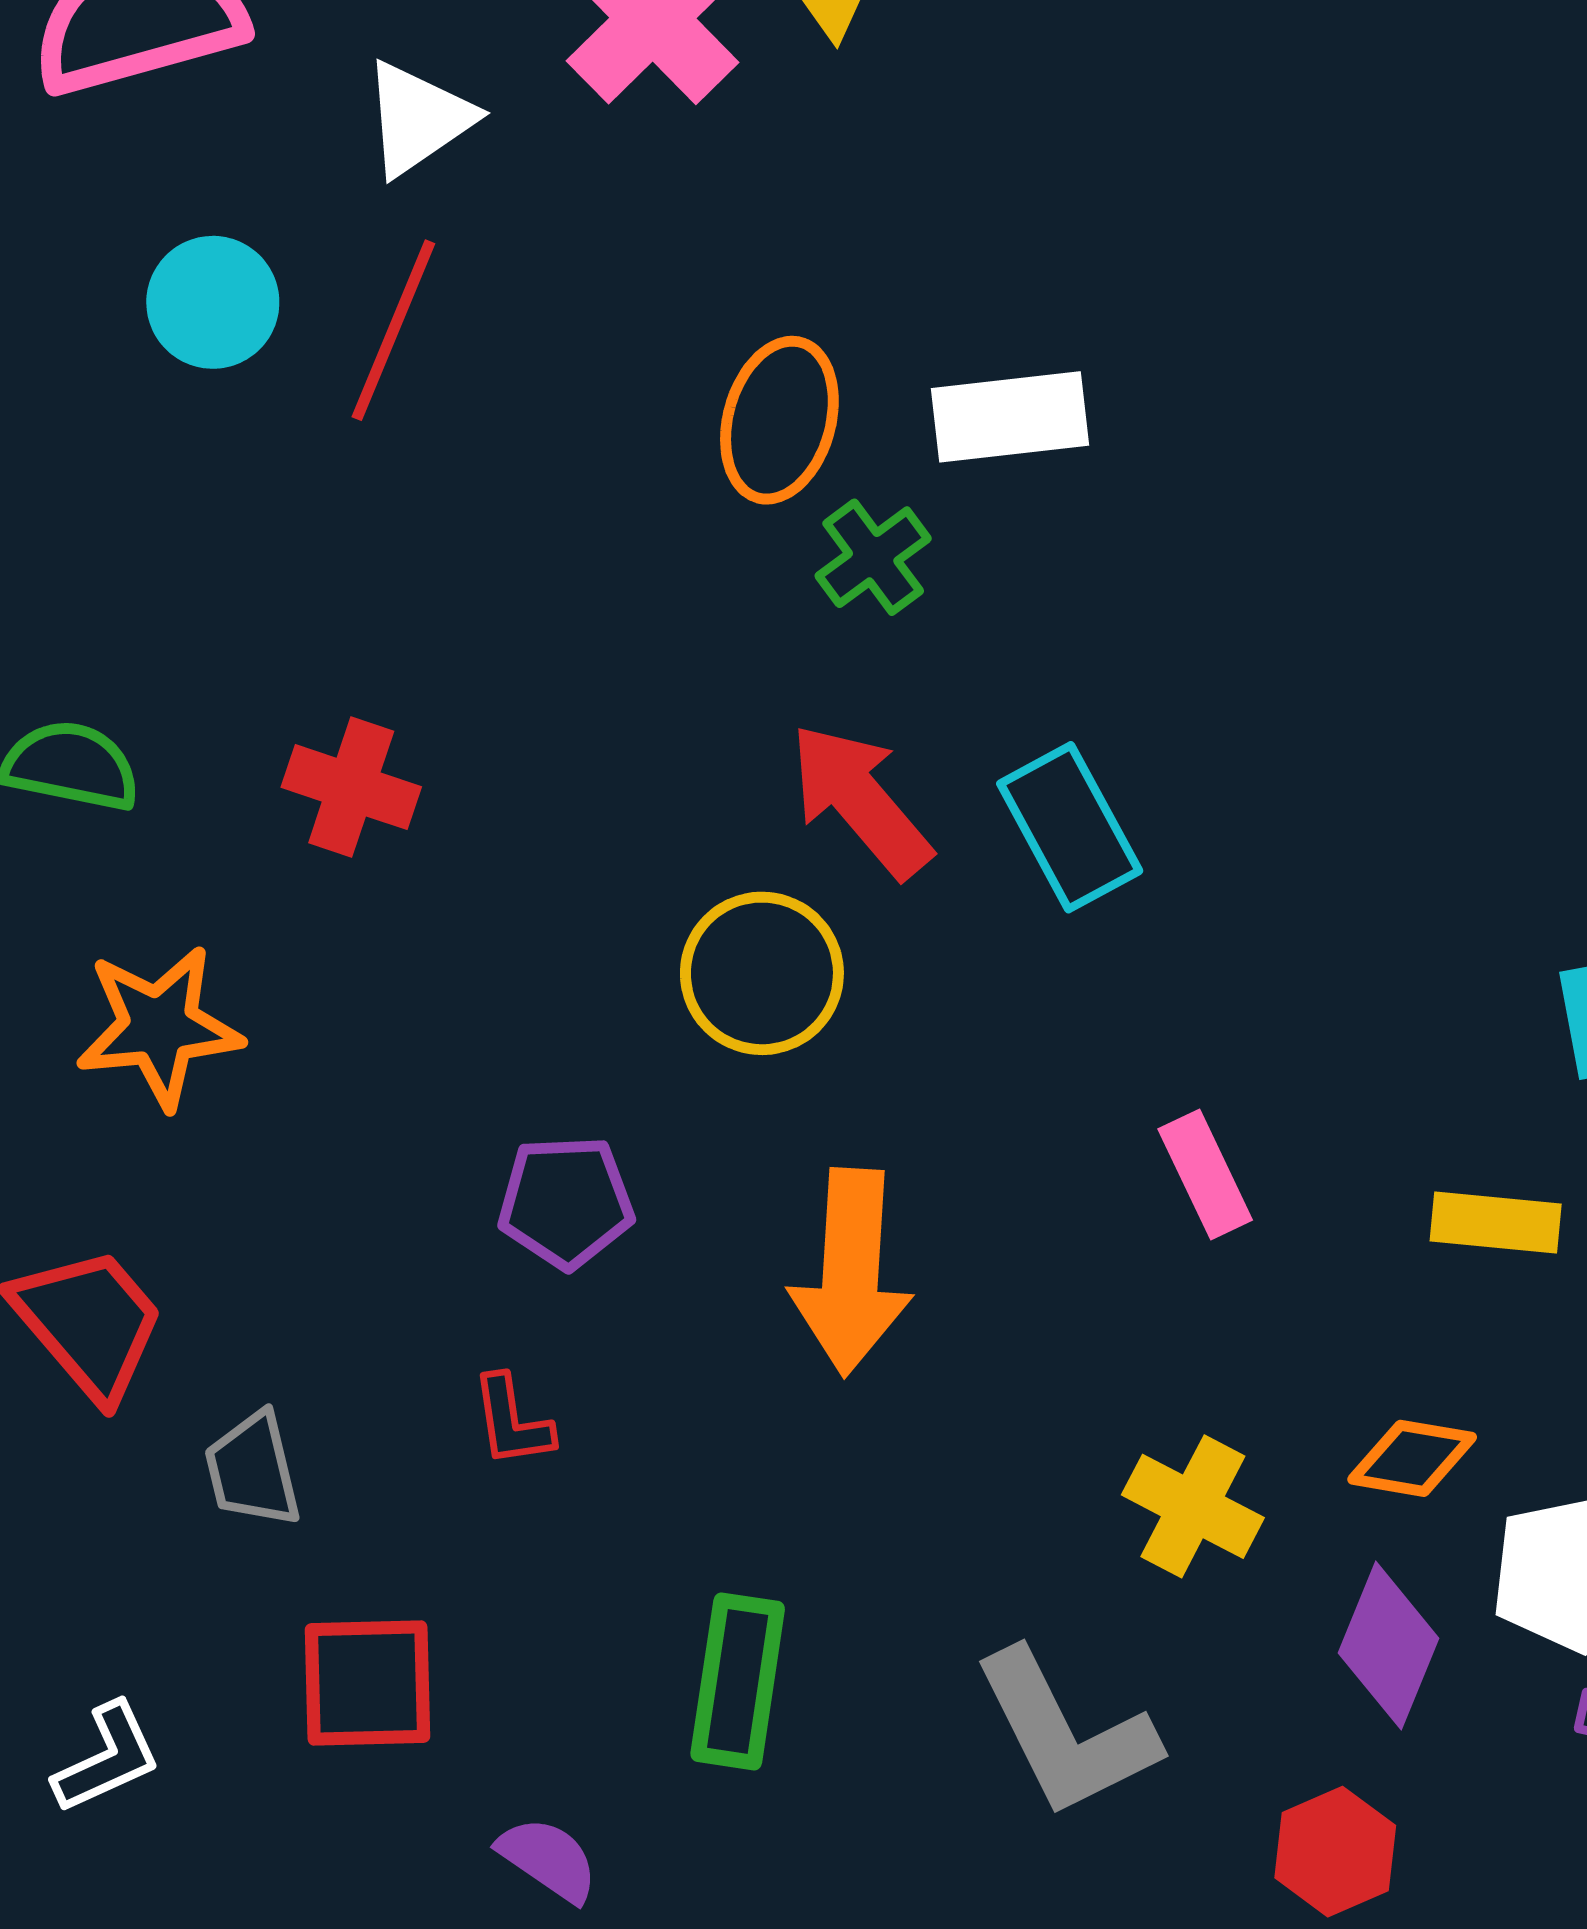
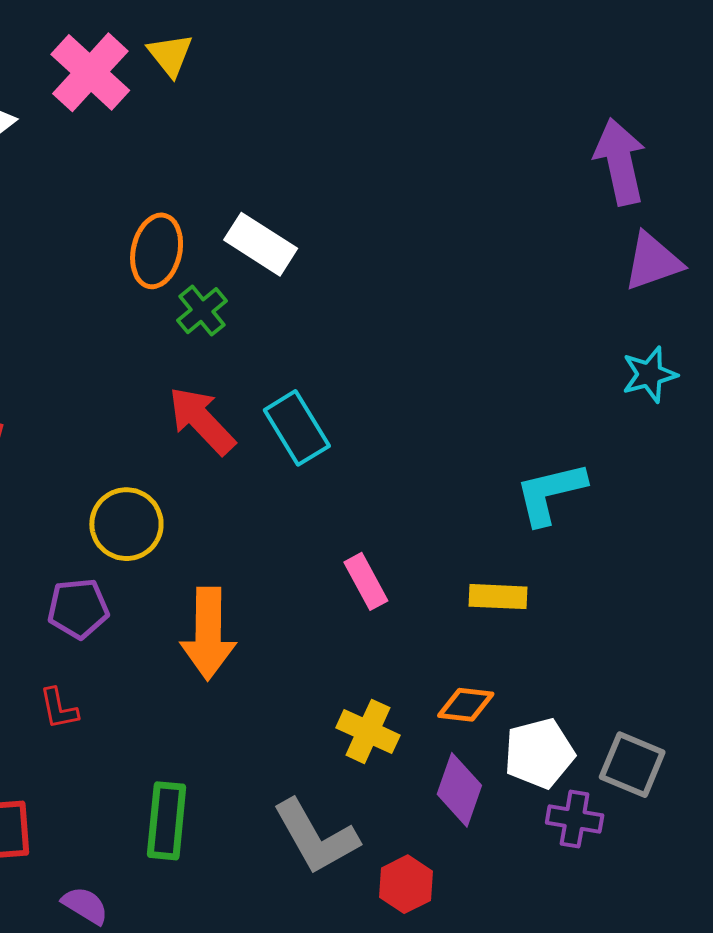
white rectangle: (1010, 417) -> (261, 244), turned 42
yellow circle: (762, 973) -> (126, 524), moved
red hexagon: (1335, 1852) -> (406, 884), moved

